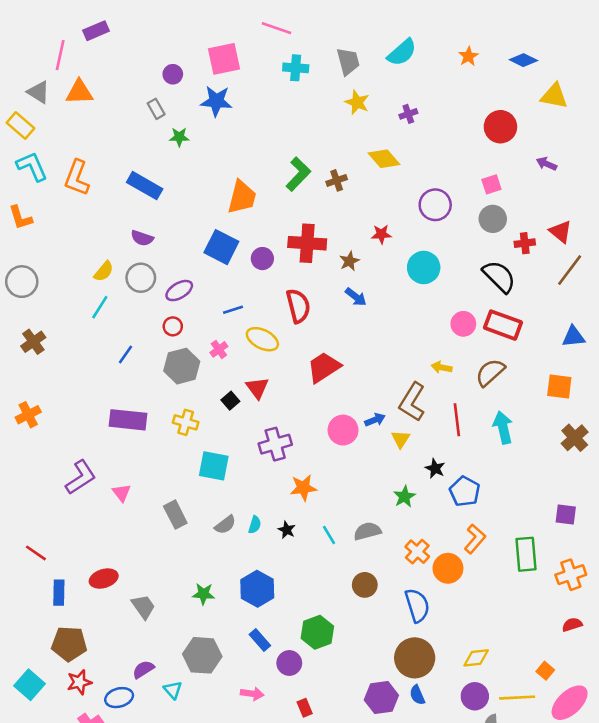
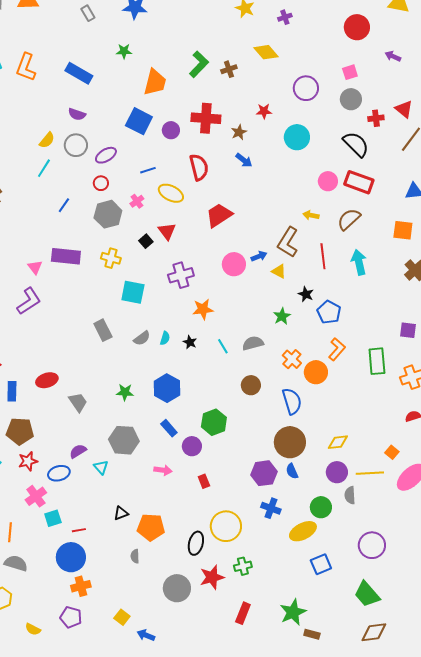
green star: (179, 137) -> (124, 51), moved
yellow triangle: (401, 439) -> (279, 271), turned -35
pink triangle: (122, 493) -> (35, 267), moved

